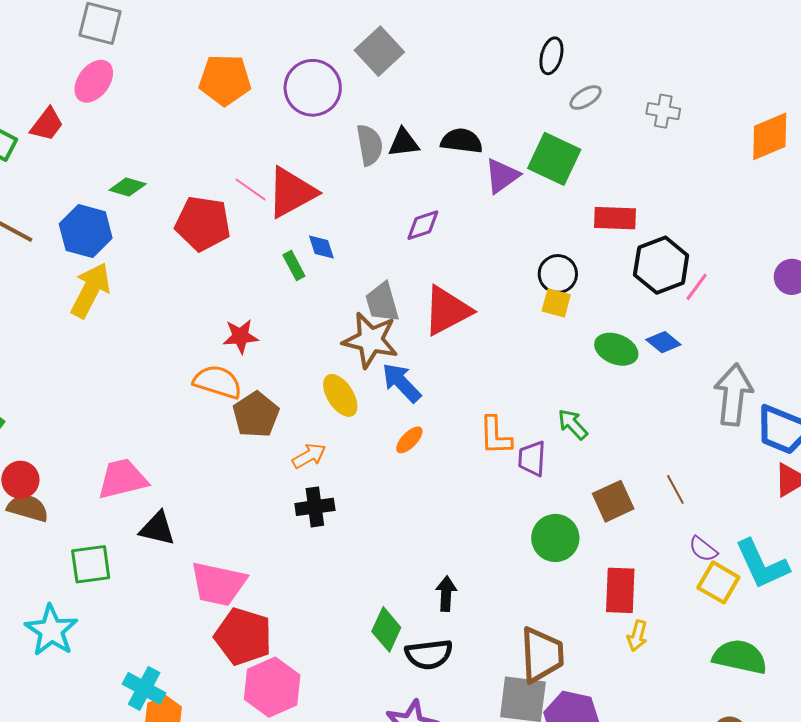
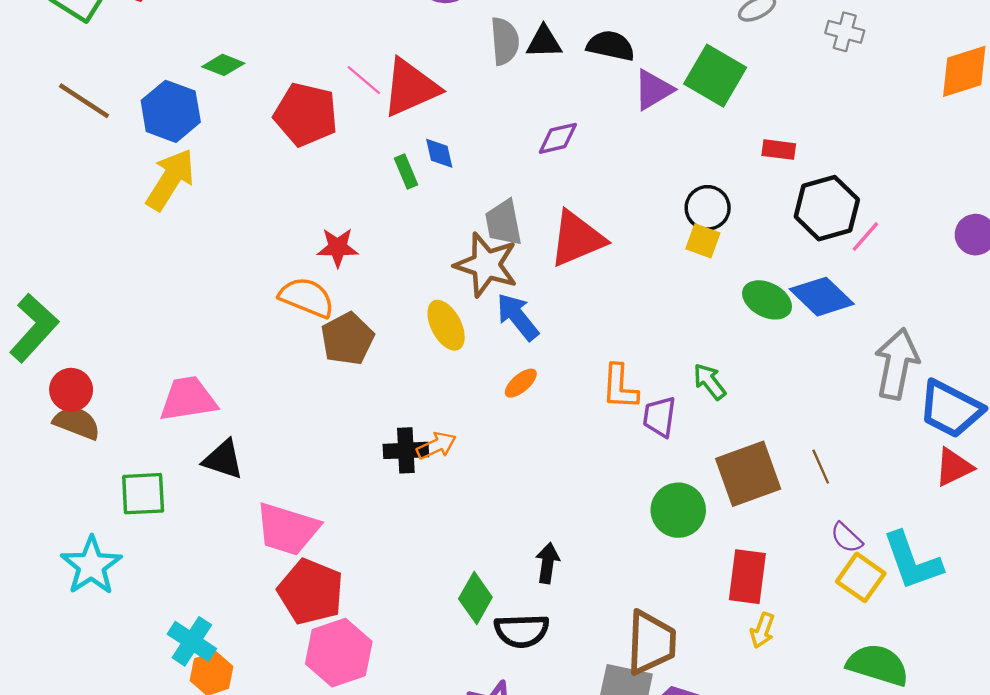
red rectangle: (615, 218) -> (779, 150), size x0.7
blue diamond: (663, 342) -> (822, 297), size x1.6
orange arrow: (309, 456) -> (436, 446), moved
brown square: (613, 501) -> (748, 474), size x1.4

